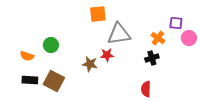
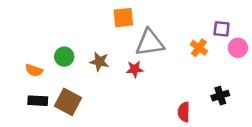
black cross: (152, 58) -> (220, 96), moved
brown star: (90, 64) -> (99, 62), moved

